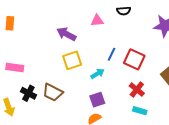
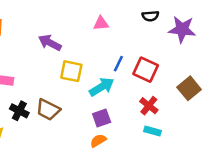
black semicircle: (124, 11) -> (150, 16), moved
purple arrow: (66, 34) -> (50, 43), moved
yellow square: (72, 60) -> (71, 71), turned 30
cyan arrow: (98, 74) -> (102, 87), size x1.5

